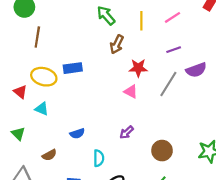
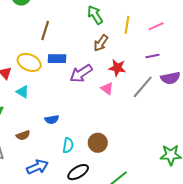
brown line: (37, 37) -> (45, 30), moved
purple arrow: (127, 132) -> (81, 73), moved, size x1.6
brown circle: (162, 151) -> (98, 143), moved

